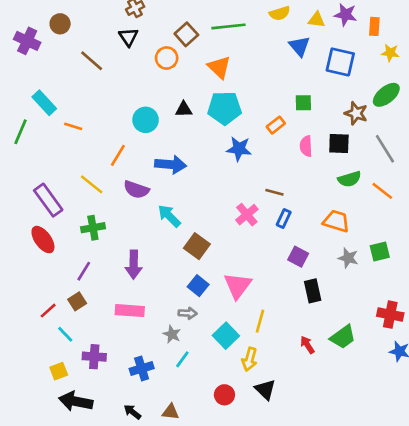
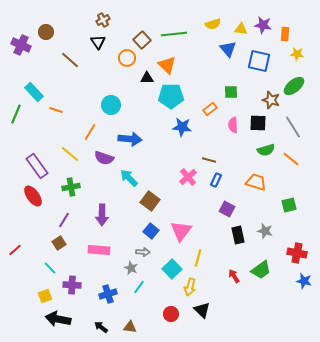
black triangle: (184, 109) -> (147, 78), moved
gray star: (348, 258) -> (265, 231), moved
red line: (48, 311) -> (15, 250), moved

